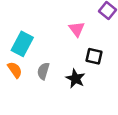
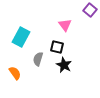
black square: (94, 56) -> (57, 47), moved
orange semicircle: (15, 70) -> (15, 73), moved

